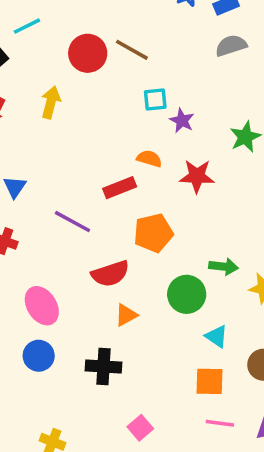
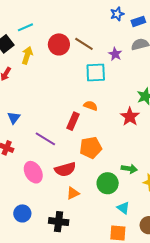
cyan square: (155, 99) -> (96, 73), size x1.5
yellow arrow: (51, 102) -> (27, 55), moved
purple star: (182, 121) -> (115, 54), moved
red star: (197, 176) -> (130, 117), moved, turned 30
red rectangle: (120, 188) -> (73, 121), turned -48
pink ellipse: (42, 306) -> (33, 172), moved

